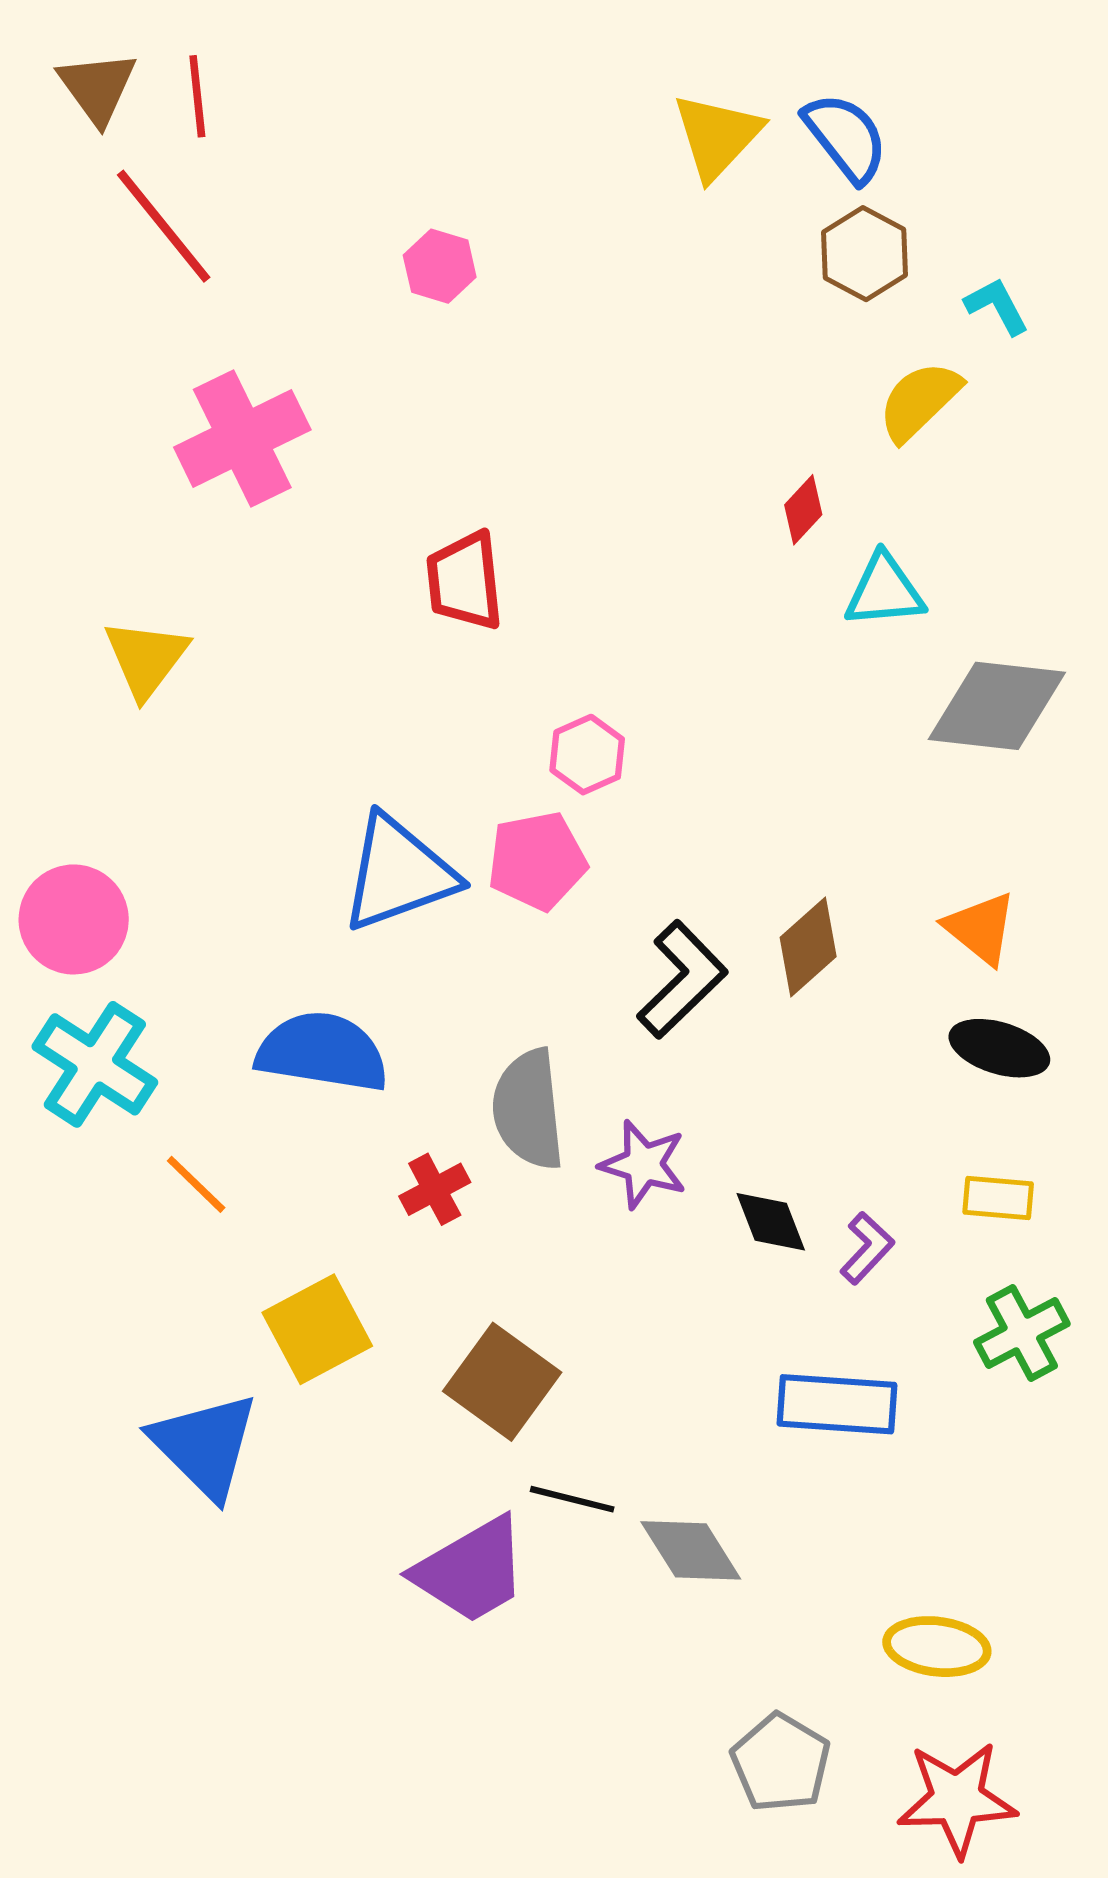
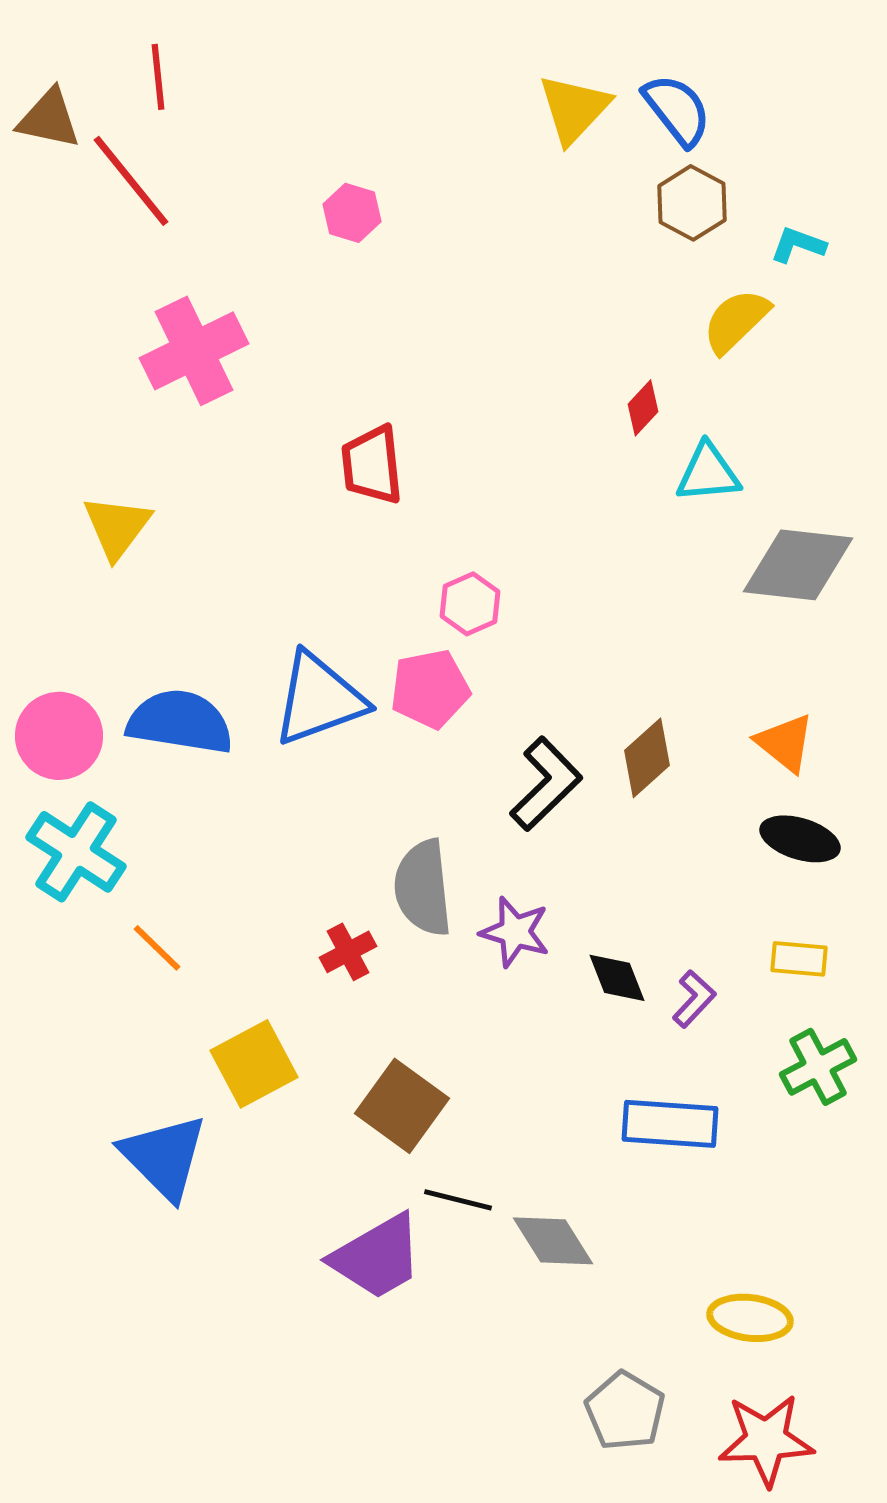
brown triangle: (97, 87) -> (49, 119), moved, turned -42
cyan L-shape: (997, 306) -> (798, 245), turned -42
blue semicircle: (322, 1052) -> (180, 722), moved

